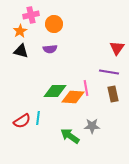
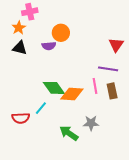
orange circle: (54, 24) -> (61, 33), moved
pink line: (86, 88) -> (95, 86), moved
green diamond: (55, 91) -> (54, 88), turned 55
cyan line: (38, 118) -> (41, 108), moved, turned 32
red semicircle: (22, 121) -> (21, 118), turned 30

